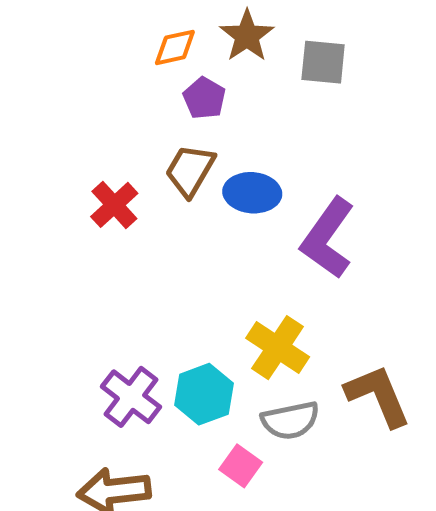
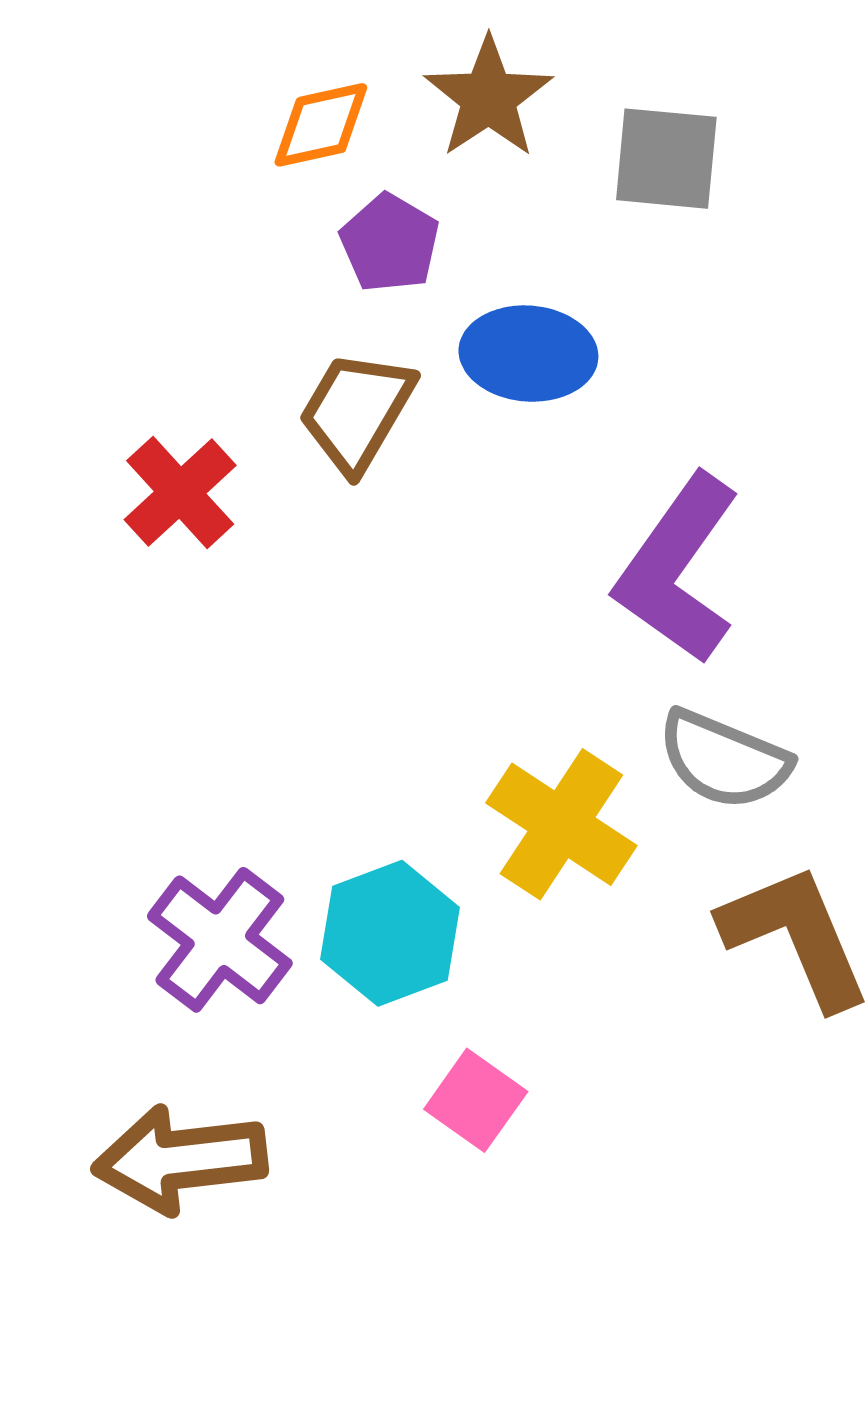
blue ellipse: (252, 193) -> (528, 354), moved
gray semicircle: (290, 420) -> (724, 760), moved, turned 34

